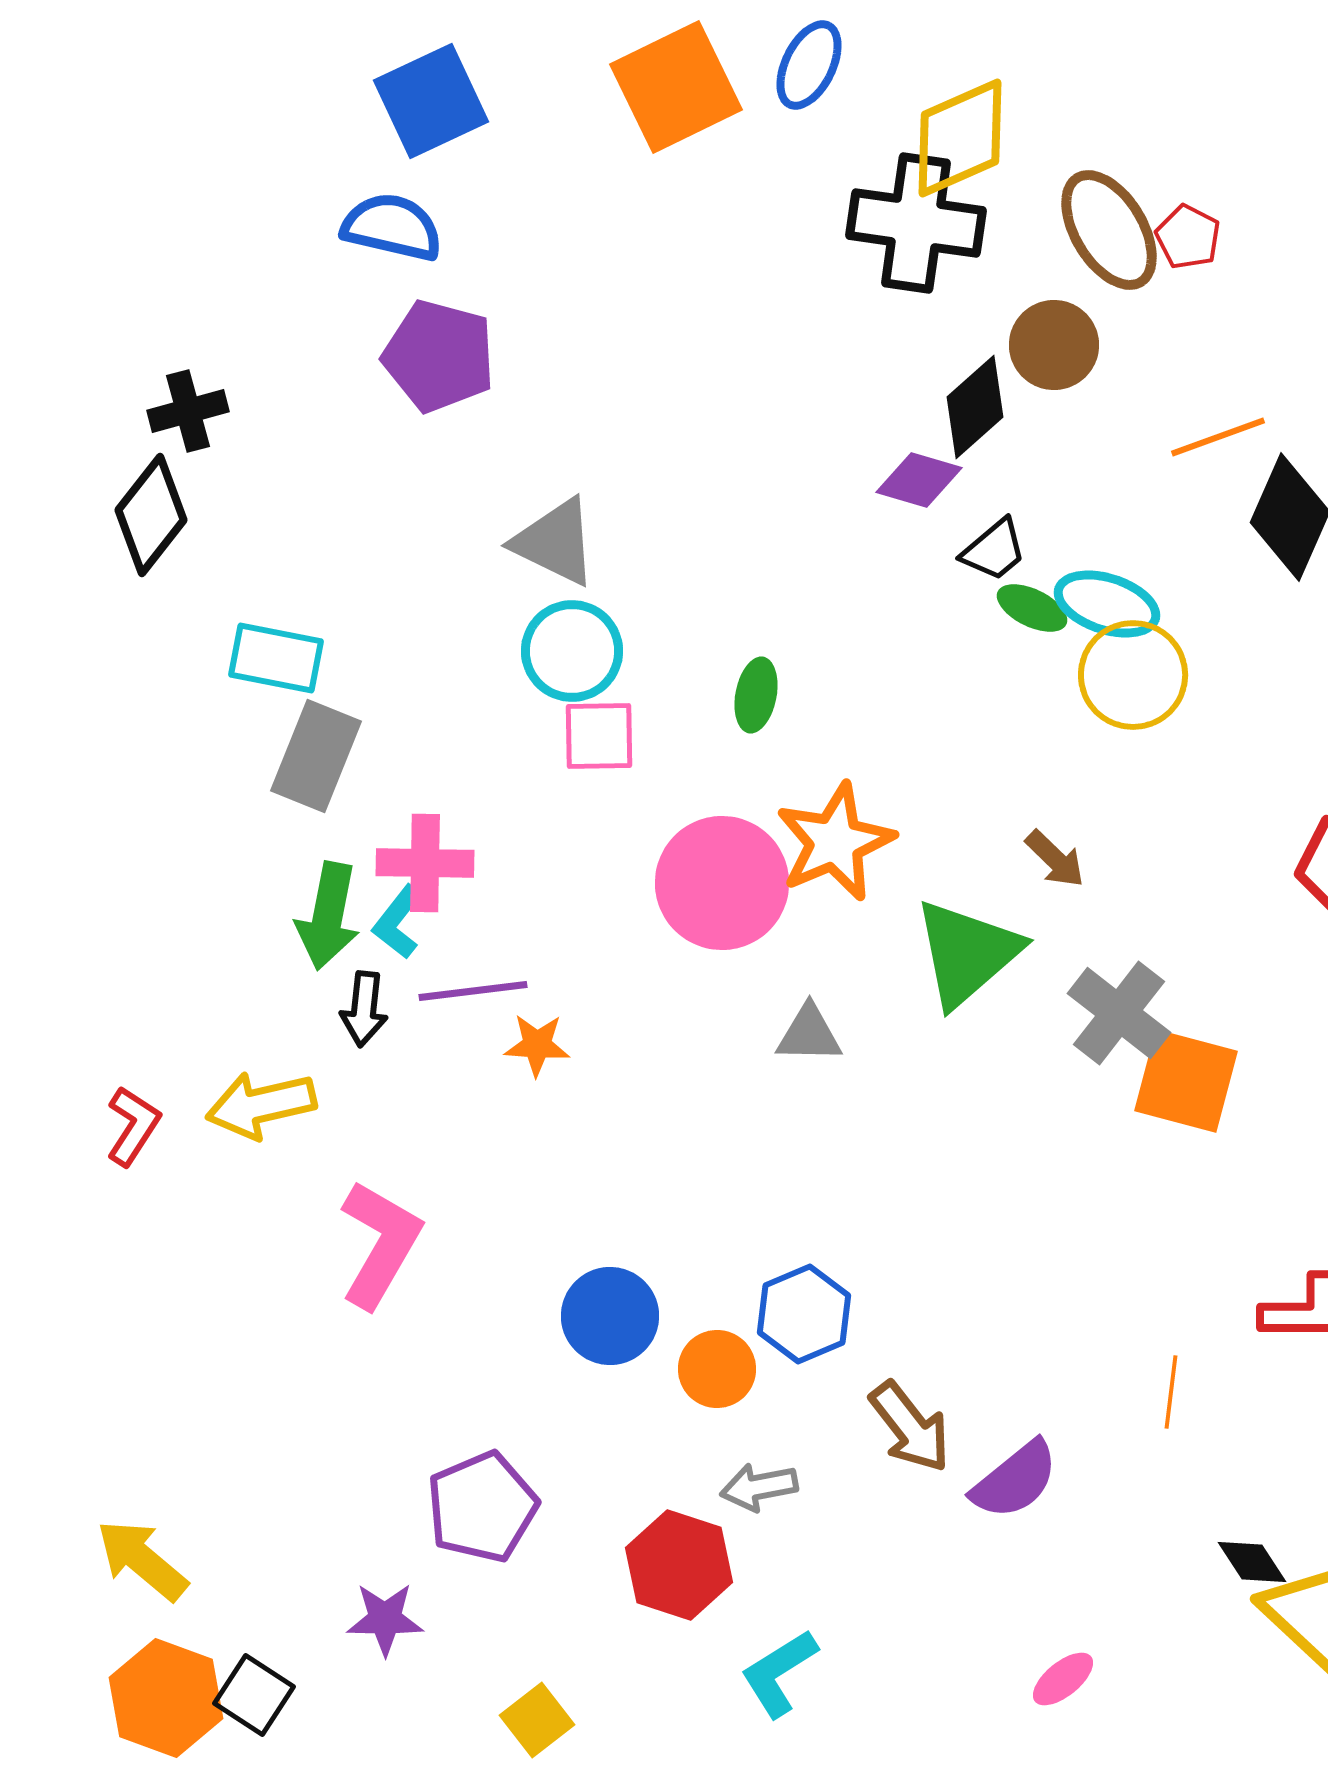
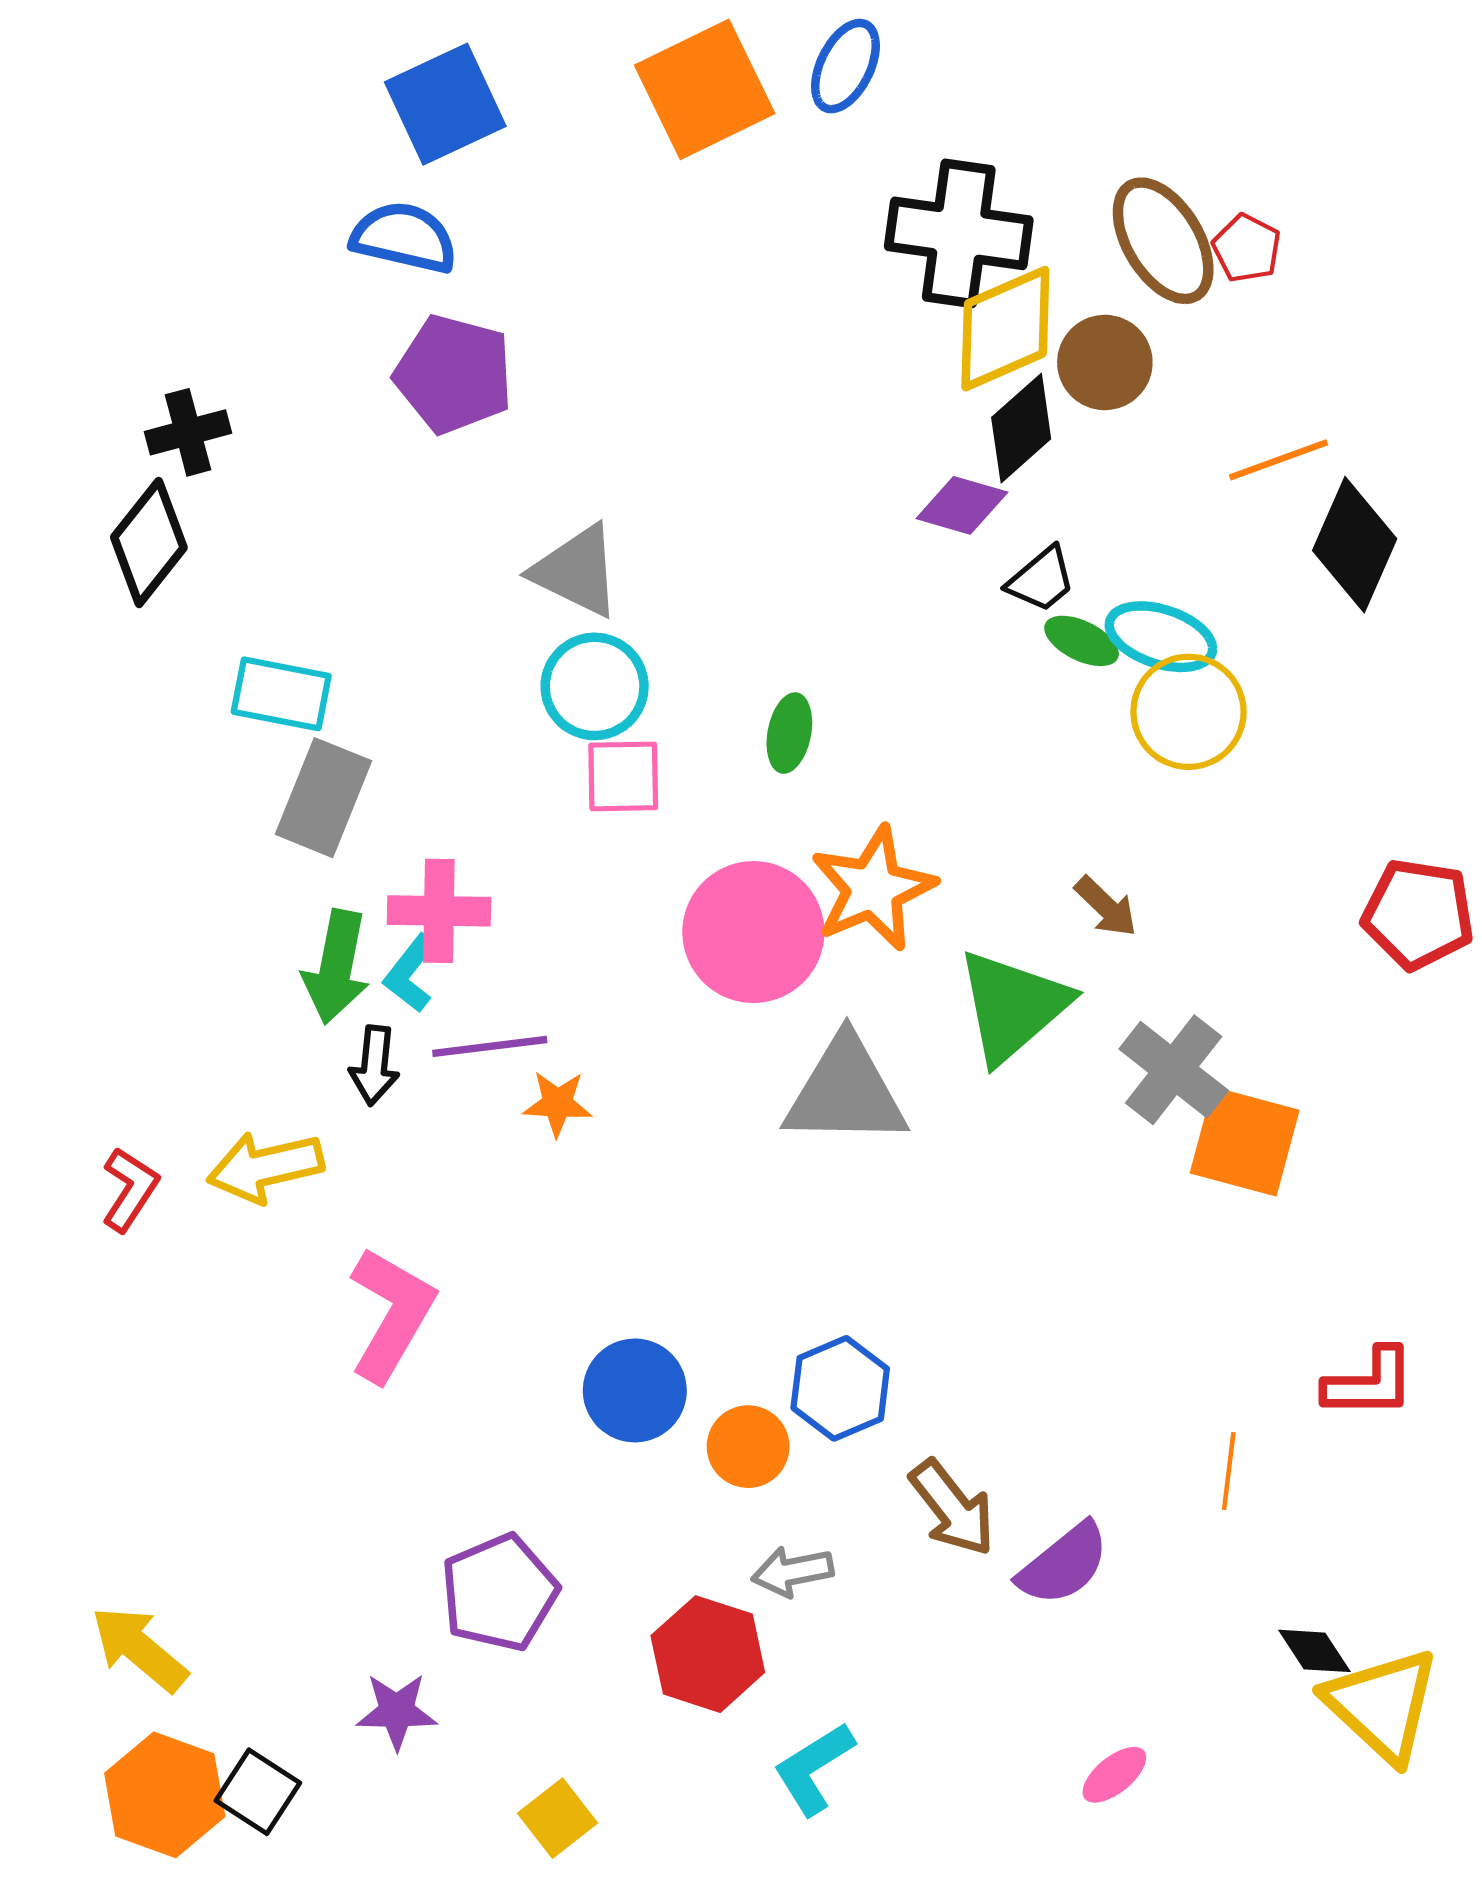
yellow diamond: (960, 138) -> (1005, 329), moved
gray triangle: (809, 1034) -> (845, 1092), size x1.8

